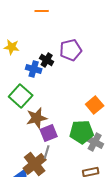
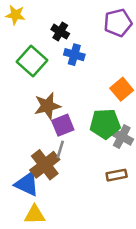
purple pentagon: (71, 50) -> (118, 23), moved
blue cross: (34, 69) -> (74, 55), moved
green square: (21, 96) -> (32, 61), moved

